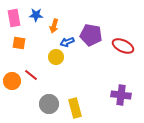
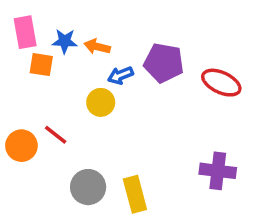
blue star: (36, 15) -> (65, 41), moved
orange arrow: (54, 26) -> (97, 47), turned 88
orange square: (19, 43) -> (41, 65), moved

